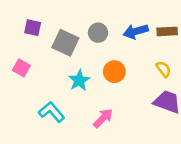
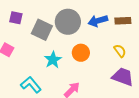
gray circle: (98, 33) -> (68, 22), size x1.6

